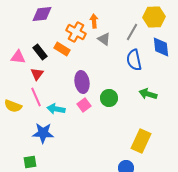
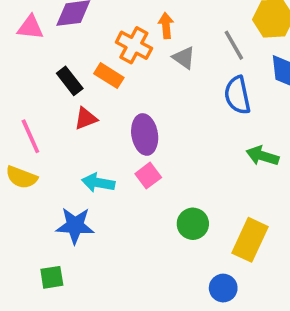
gray line: (132, 32) -> (234, 45), turned -60
pink triangle: (18, 57) -> (30, 27), moved
red triangle: (37, 74) -> (86, 118), moved, turned 32
pink line: (36, 97) -> (30, 136), moved
green circle: (109, 98) -> (193, 224), moved

